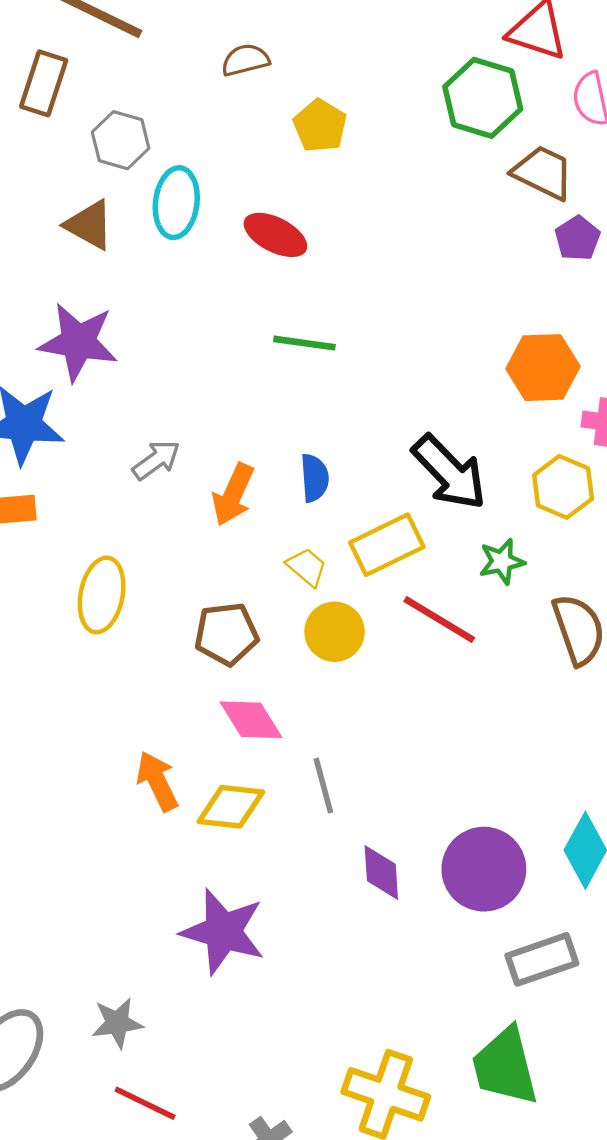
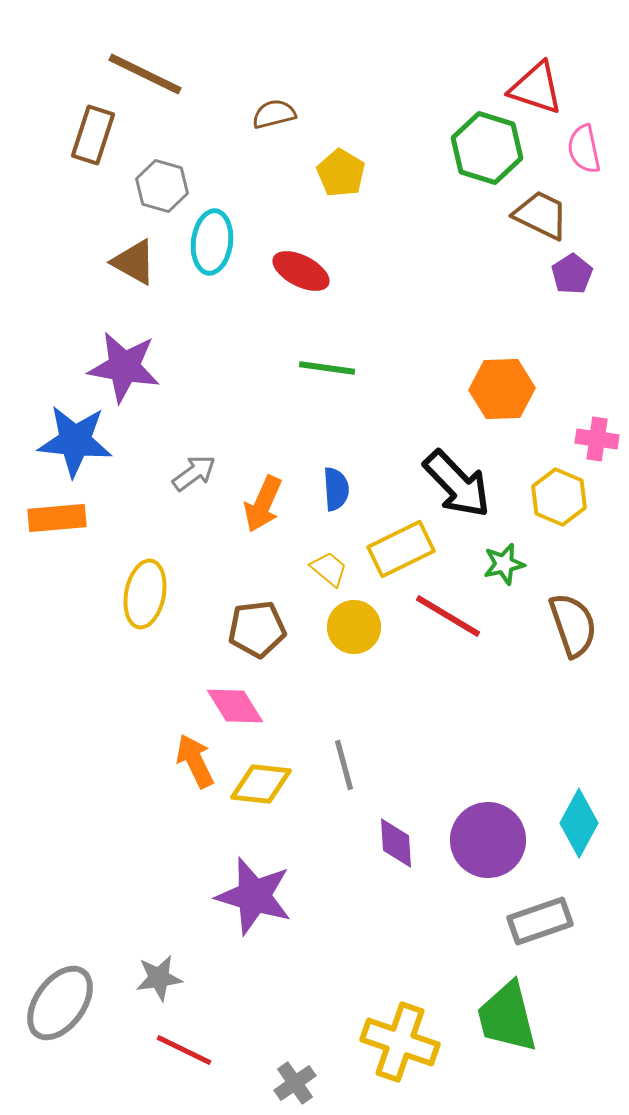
orange hexagon: (543, 368) -> (502, 389), moved
pink diamond: (251, 720) -> (235, 706), moved

